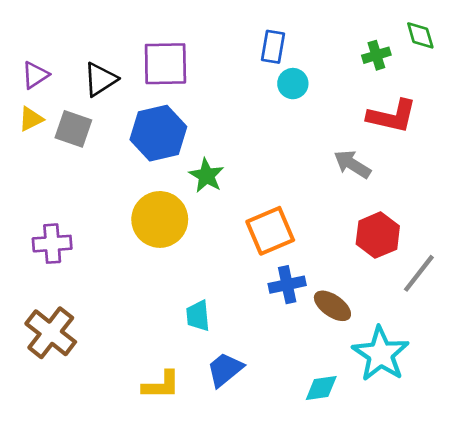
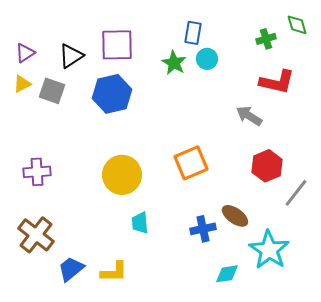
green star: (206, 176) -> (174, 63), moved
yellow circle: (160, 219) -> (122, 175), moved
blue cross: (287, 285) -> (203, 229), moved
blue trapezoid: (225, 370) -> (71, 269), moved

